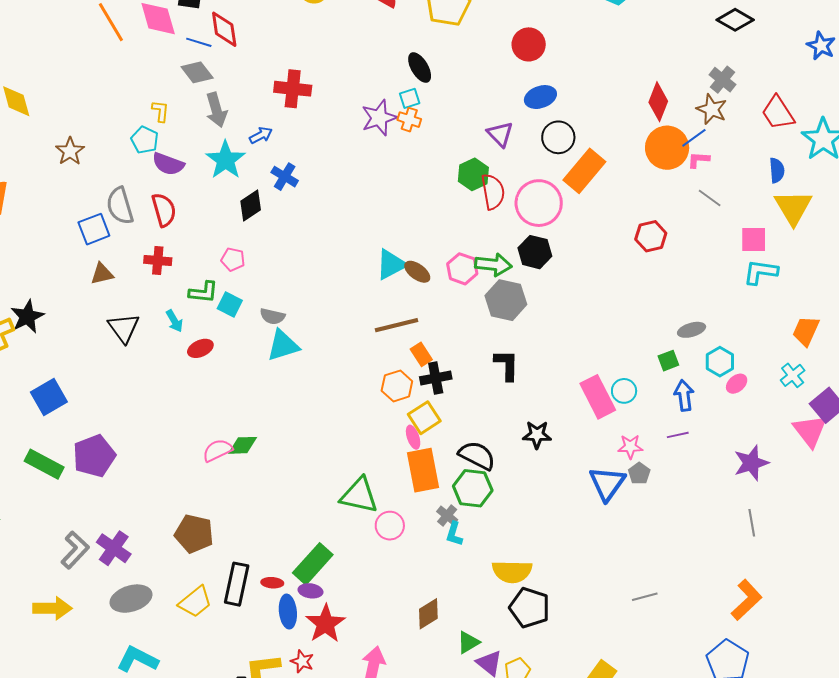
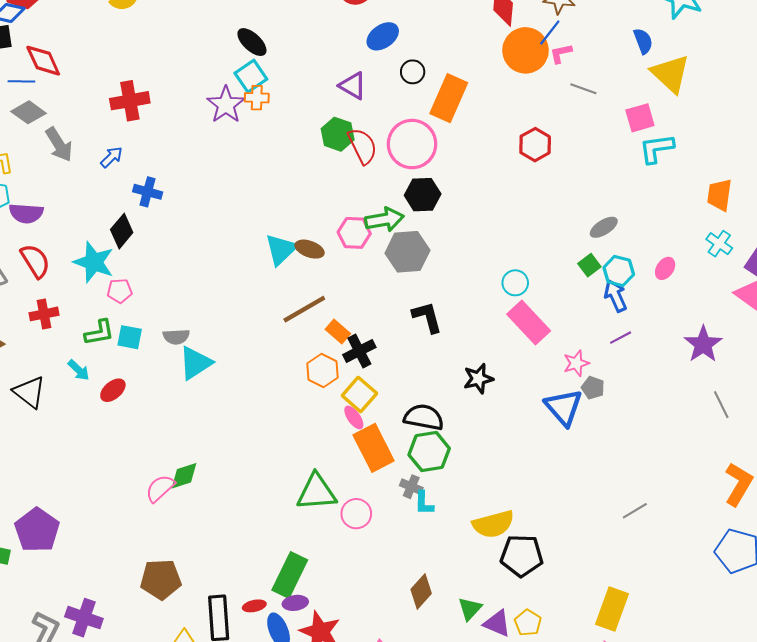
cyan square: (410, 98) -> (251, 76), size x1.4
black circle: (558, 137) -> (413, 72), size x0.7
cyan star: (226, 160) -> (94, 262), moved
cyan hexagon: (720, 362) -> (619, 271), moved
cyan circle: (624, 391) -> (515, 283), moved

